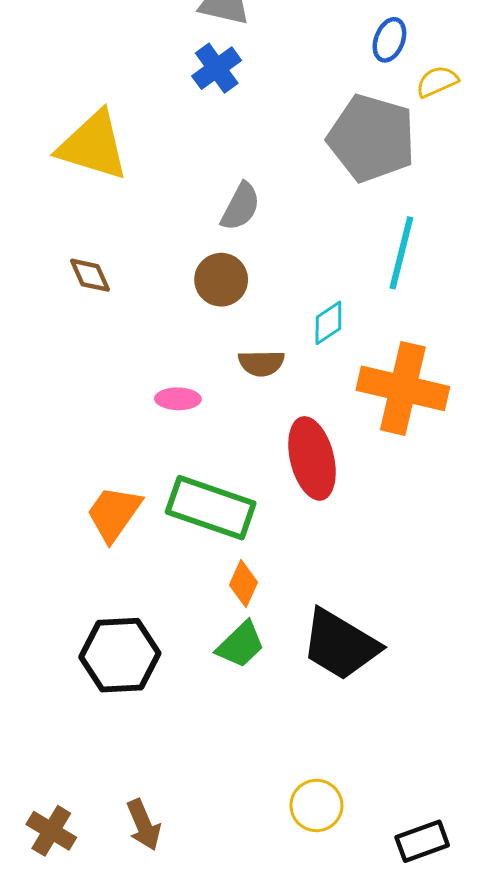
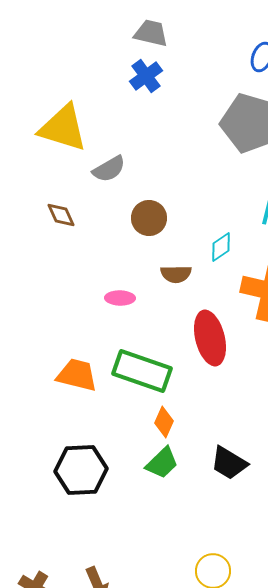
gray semicircle: (241, 207) -> (109, 169), moved, turned 32
orange trapezoid: (114, 514) -> (77, 375), turned 69
black trapezoid: (340, 645) -> (229, 463), size x0.7

